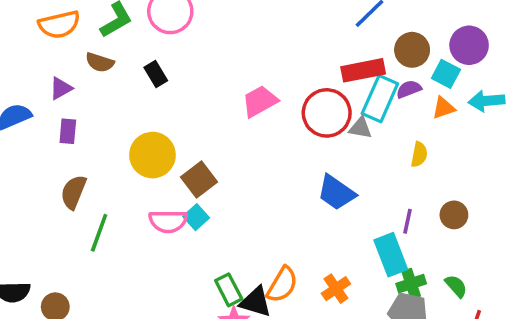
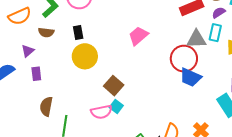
black rectangle: (156, 74) -> (78, 33), turned 32
cyan rectangle: (380, 99) -> (215, 33), moved, size x0.7
red circle: (327, 113) -> (184, 59), moved
gray triangle: (360, 128) -> (196, 39), size x1.5
yellow circle: (152, 155) -> (85, 56), moved

